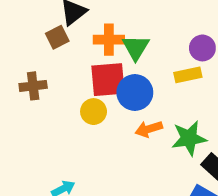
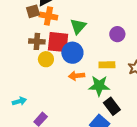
orange cross: (109, 40) -> (48, 16), moved
yellow rectangle: (188, 75) -> (107, 65), moved
brown cross: (33, 86) -> (37, 41), moved

